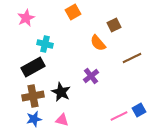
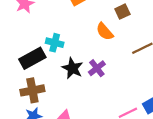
cyan cross: (45, 44) -> (55, 43), moved
black star: (61, 92) -> (72, 68), moved

